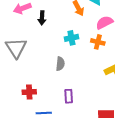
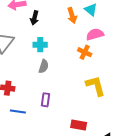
cyan cross: (71, 38) -> (40, 45), moved

